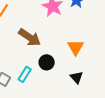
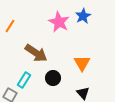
cyan rectangle: (25, 74) -> (24, 80), moved

